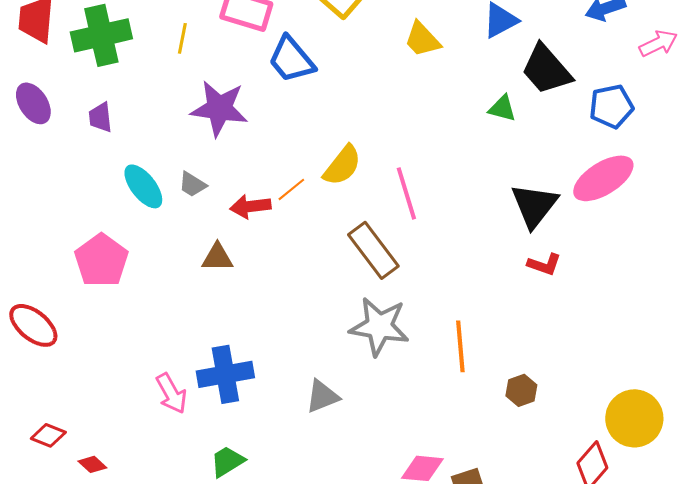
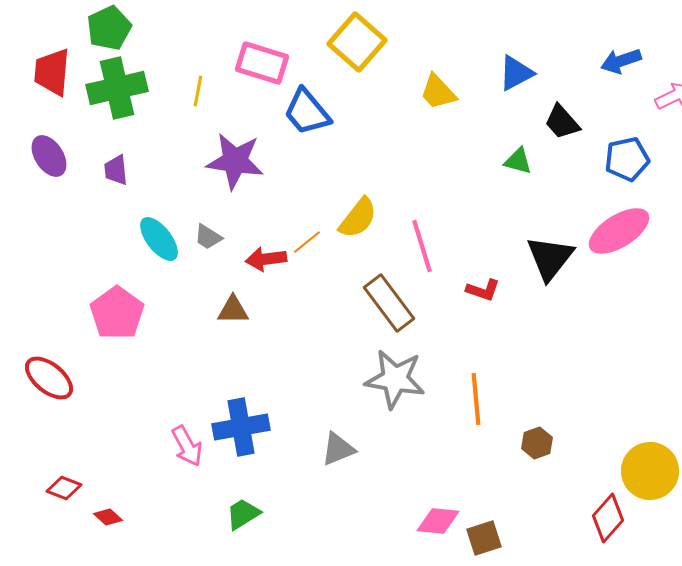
black trapezoid: (546, 69) -> (562, 122), size x0.7
red L-shape: (544, 264) -> (483, 290), moved

